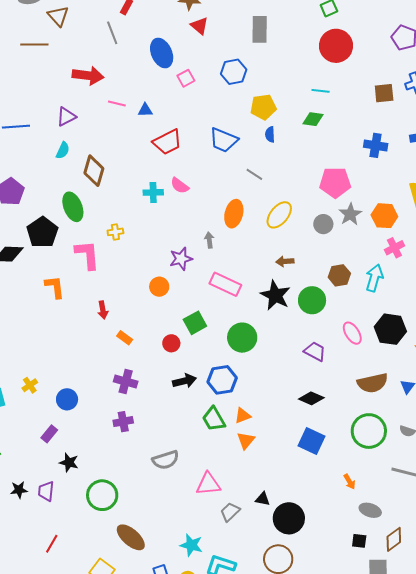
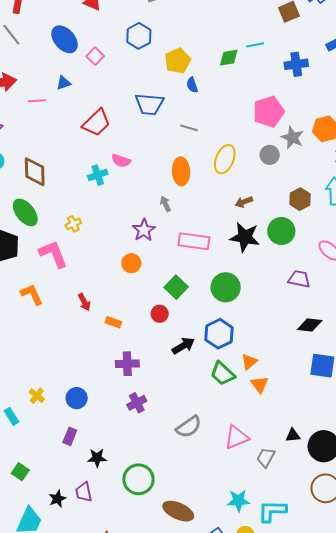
cyan line: (321, 91) -> (255, 45), moved
blue triangle: (145, 110) -> (64, 83), moved

